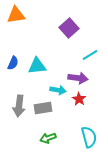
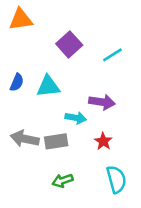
purple square: (69, 28) -> (69, 44), moved
cyan line: (90, 55) -> (112, 55), moved
red star: (79, 99) -> (103, 141), moved
gray arrow: (19, 106) -> (25, 139), turned 95

